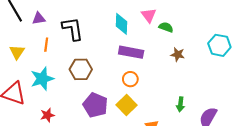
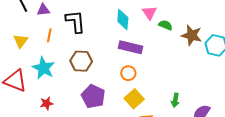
brown star: (178, 54) -> (192, 35), moved, size x1.5
cyan star: (42, 79) -> (43, 68), turned -30
yellow square: (126, 105) -> (134, 99), moved

